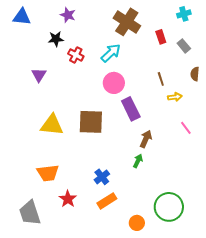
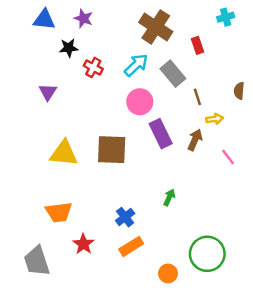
blue triangle: (22, 17) -> (44, 20), moved
gray rectangle: (184, 46) -> (173, 74), moved, size x1.5
brown arrow: (146, 139) -> (195, 140), moved

